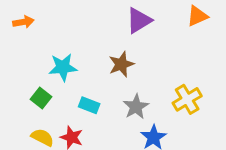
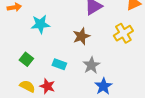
cyan star: (63, 67) -> (40, 24), moved
yellow cross: (187, 99) -> (123, 33), moved

